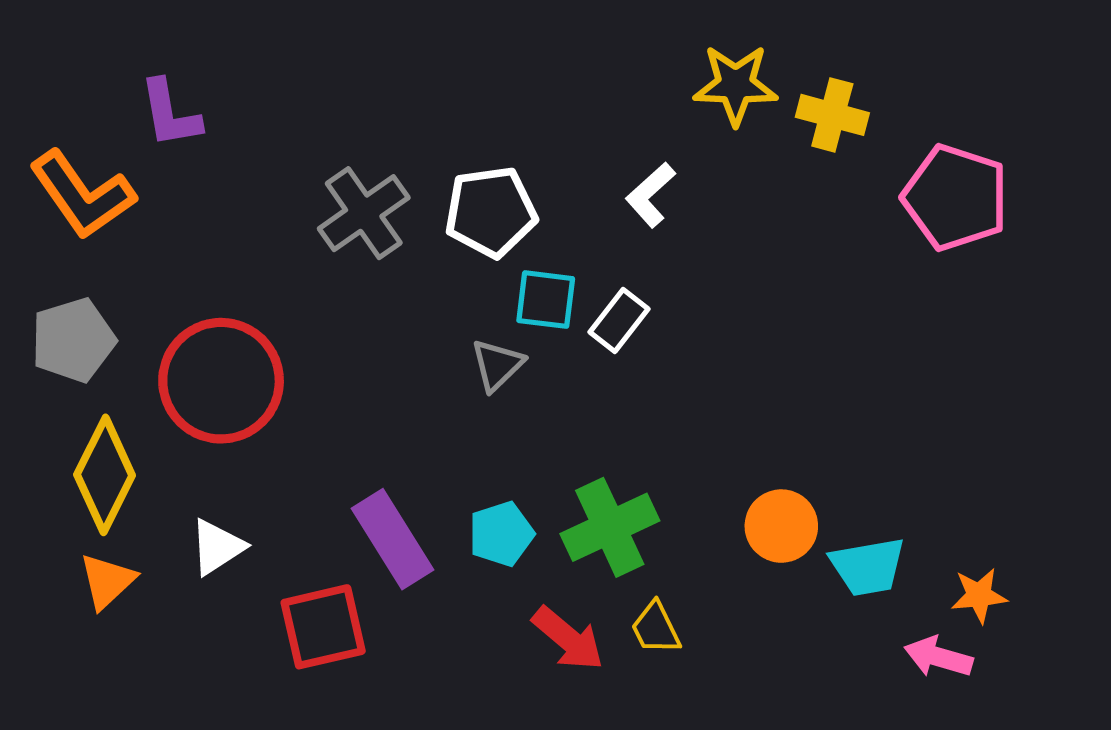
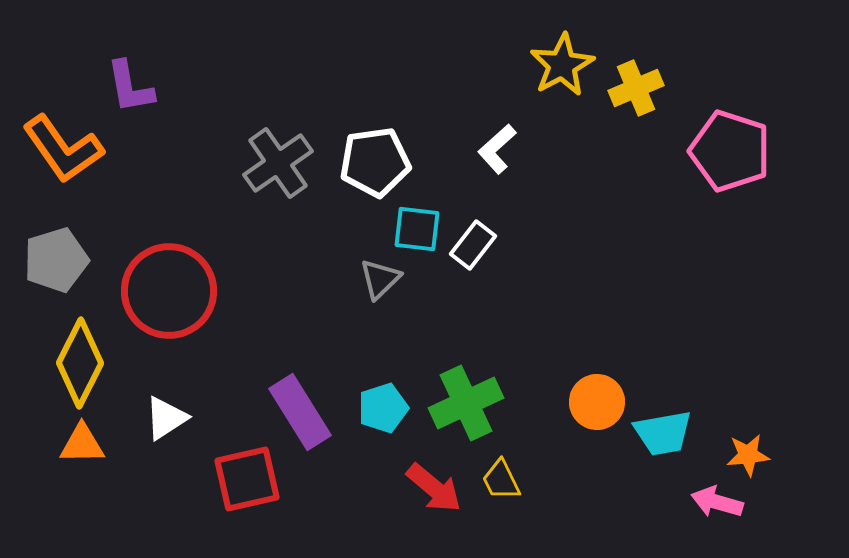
yellow star: (736, 85) -> (562, 65), turned -30
yellow cross: (832, 115) -> (636, 88), turned -38
orange triangle: (107, 581) -> (82, 444), turned 42

